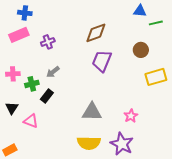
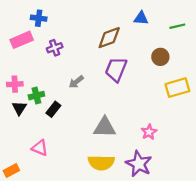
blue triangle: (140, 11) -> (141, 18), moved
blue cross: (25, 13) -> (39, 18), moved
gray arrow: (53, 72) -> (76, 82), moved
black triangle: (12, 108) -> (19, 108), moved
pink triangle: (31, 121) -> (40, 148), moved

